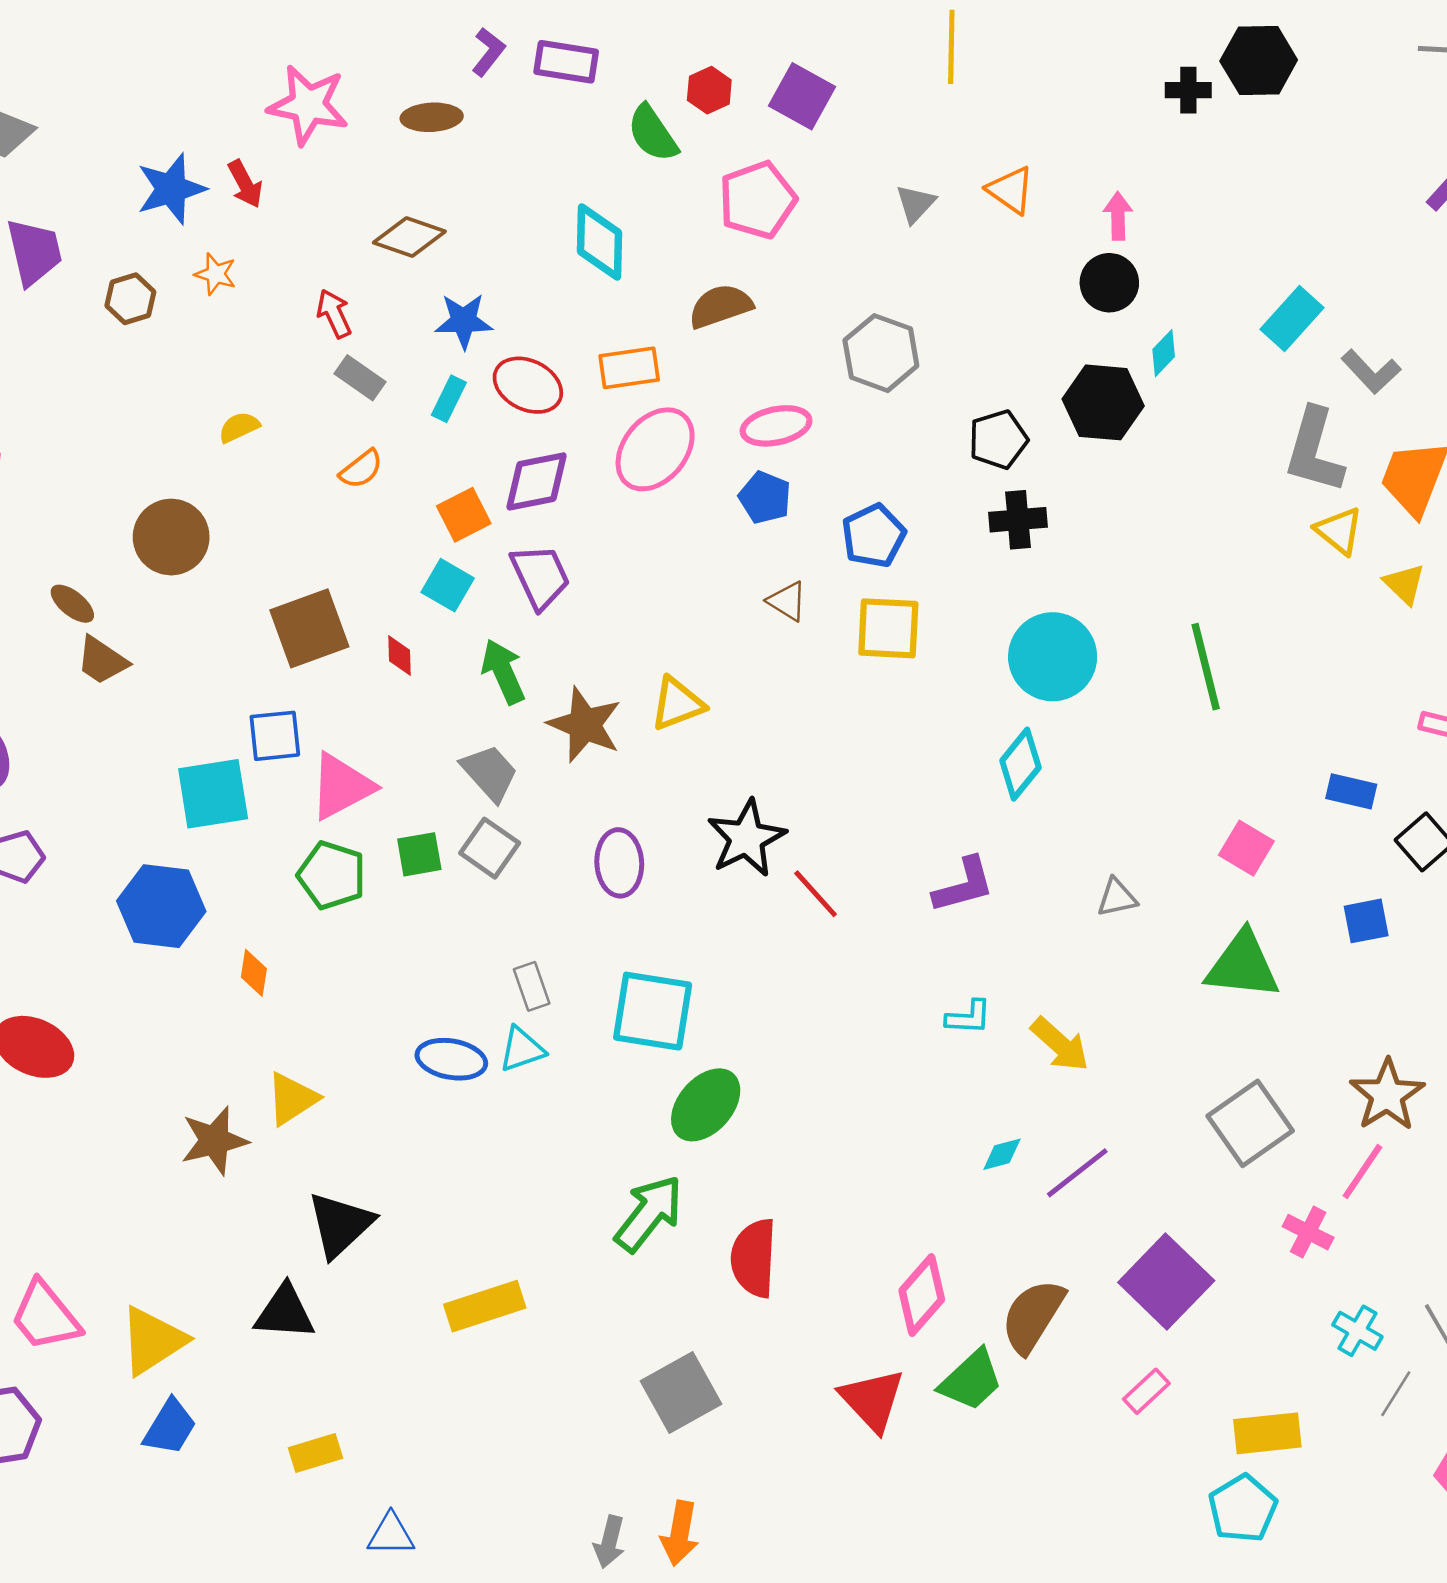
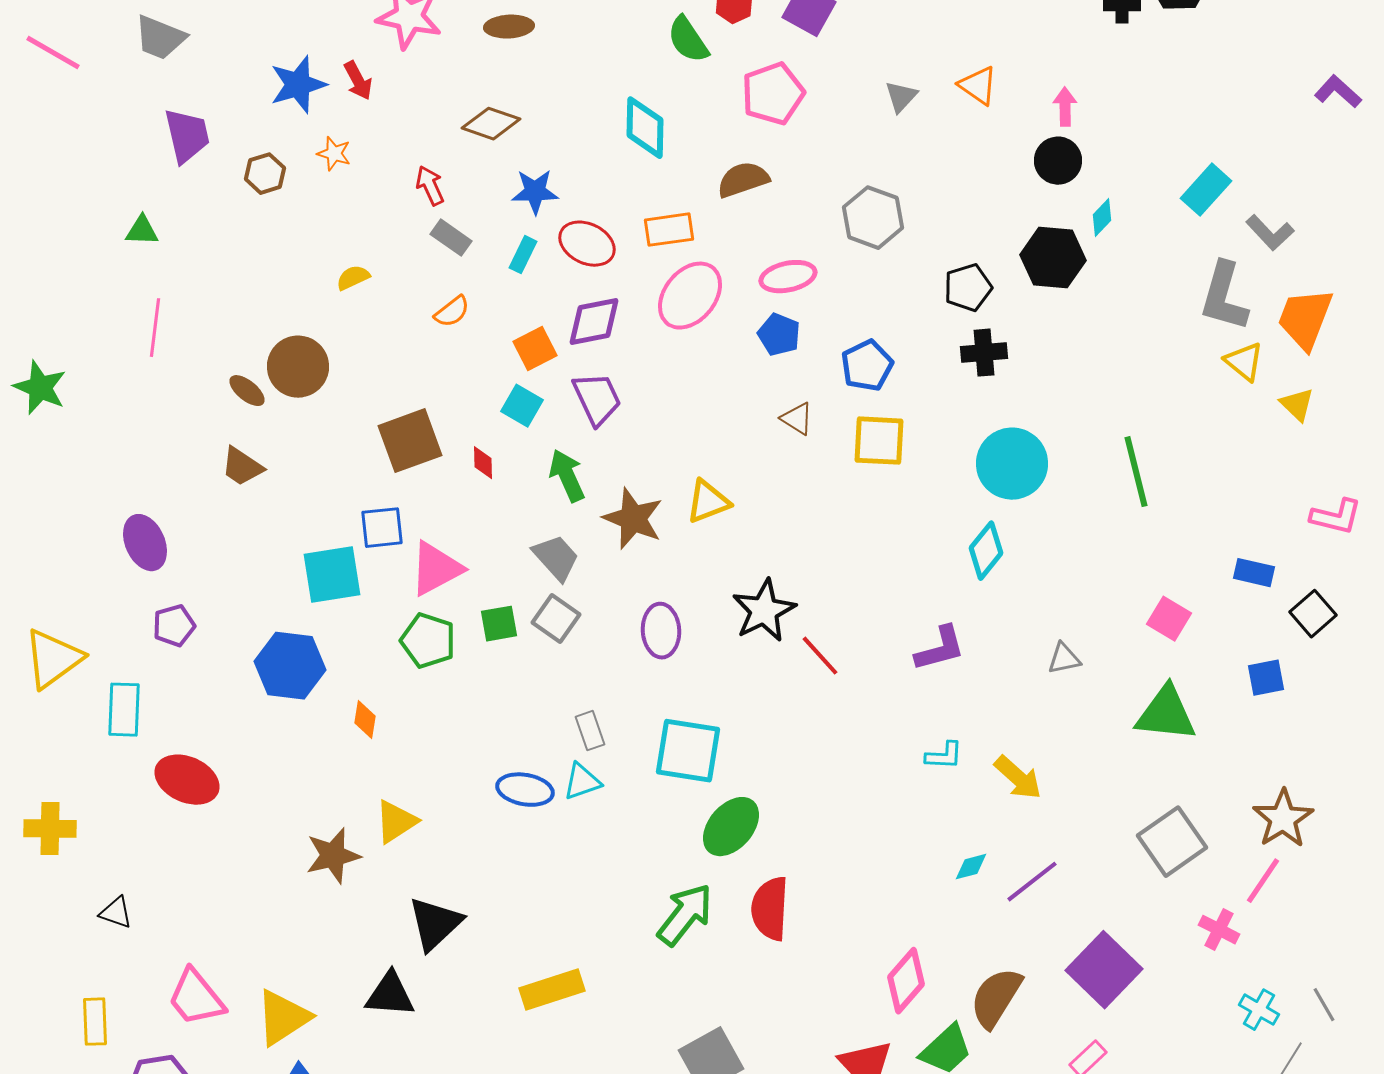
brown ellipse: (72, 604) -> (247, 391), moved
red semicircle: (754, 1258) -> (770, 909), moved

